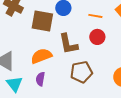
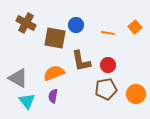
red circle: (97, 37) -> (108, 65), moved
brown pentagon: (81, 72) -> (106, 89), moved

